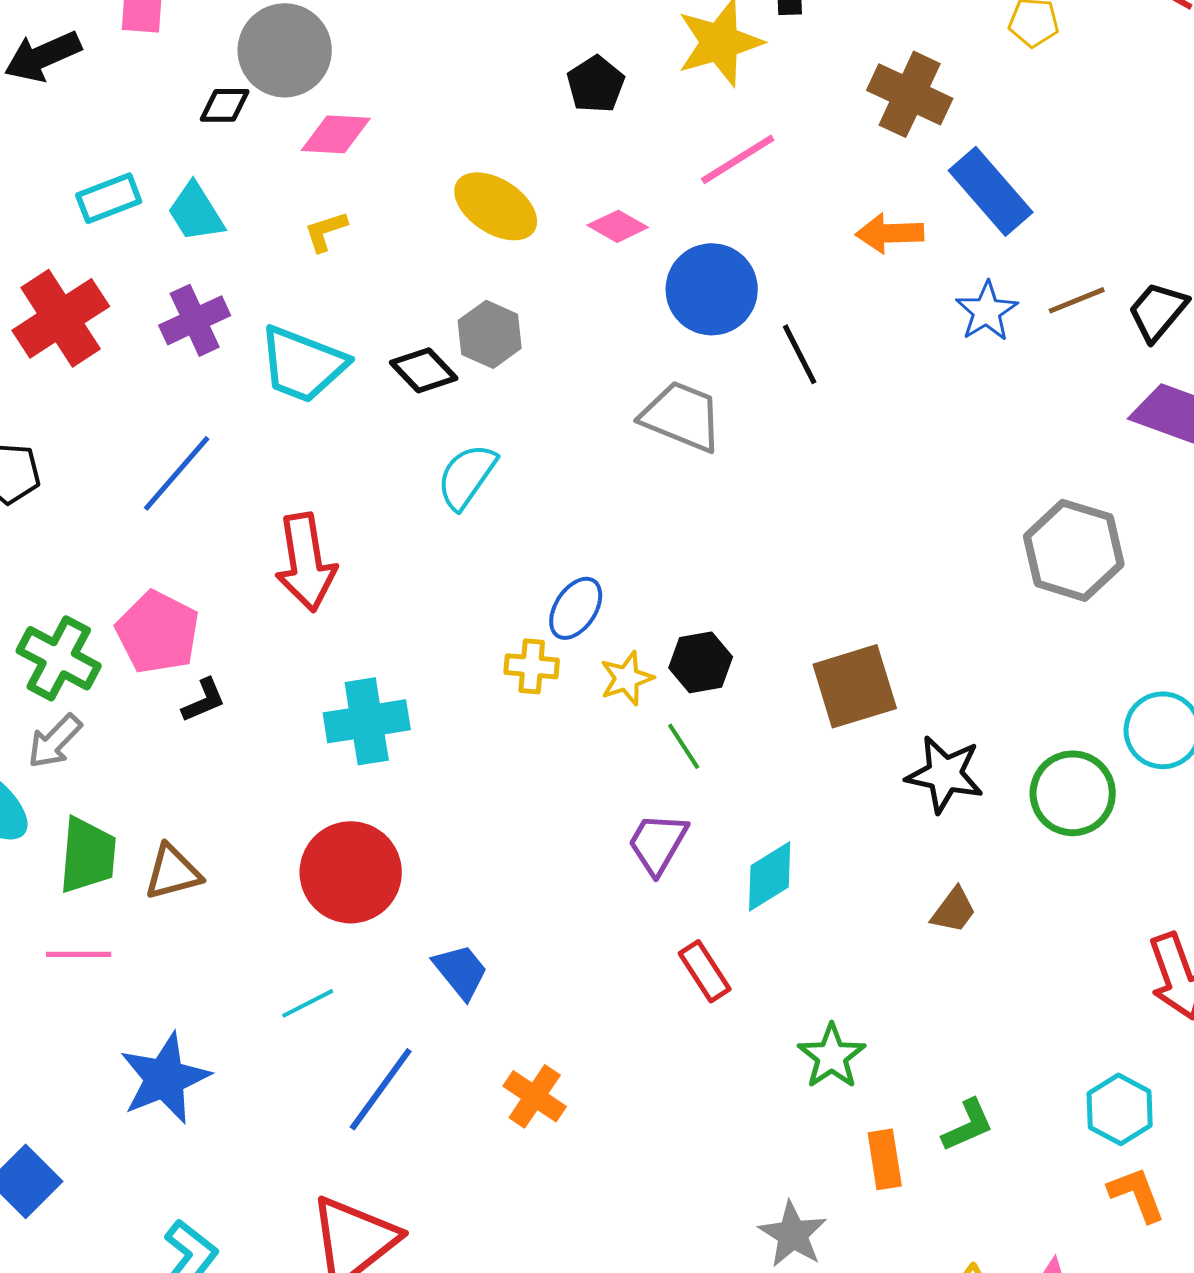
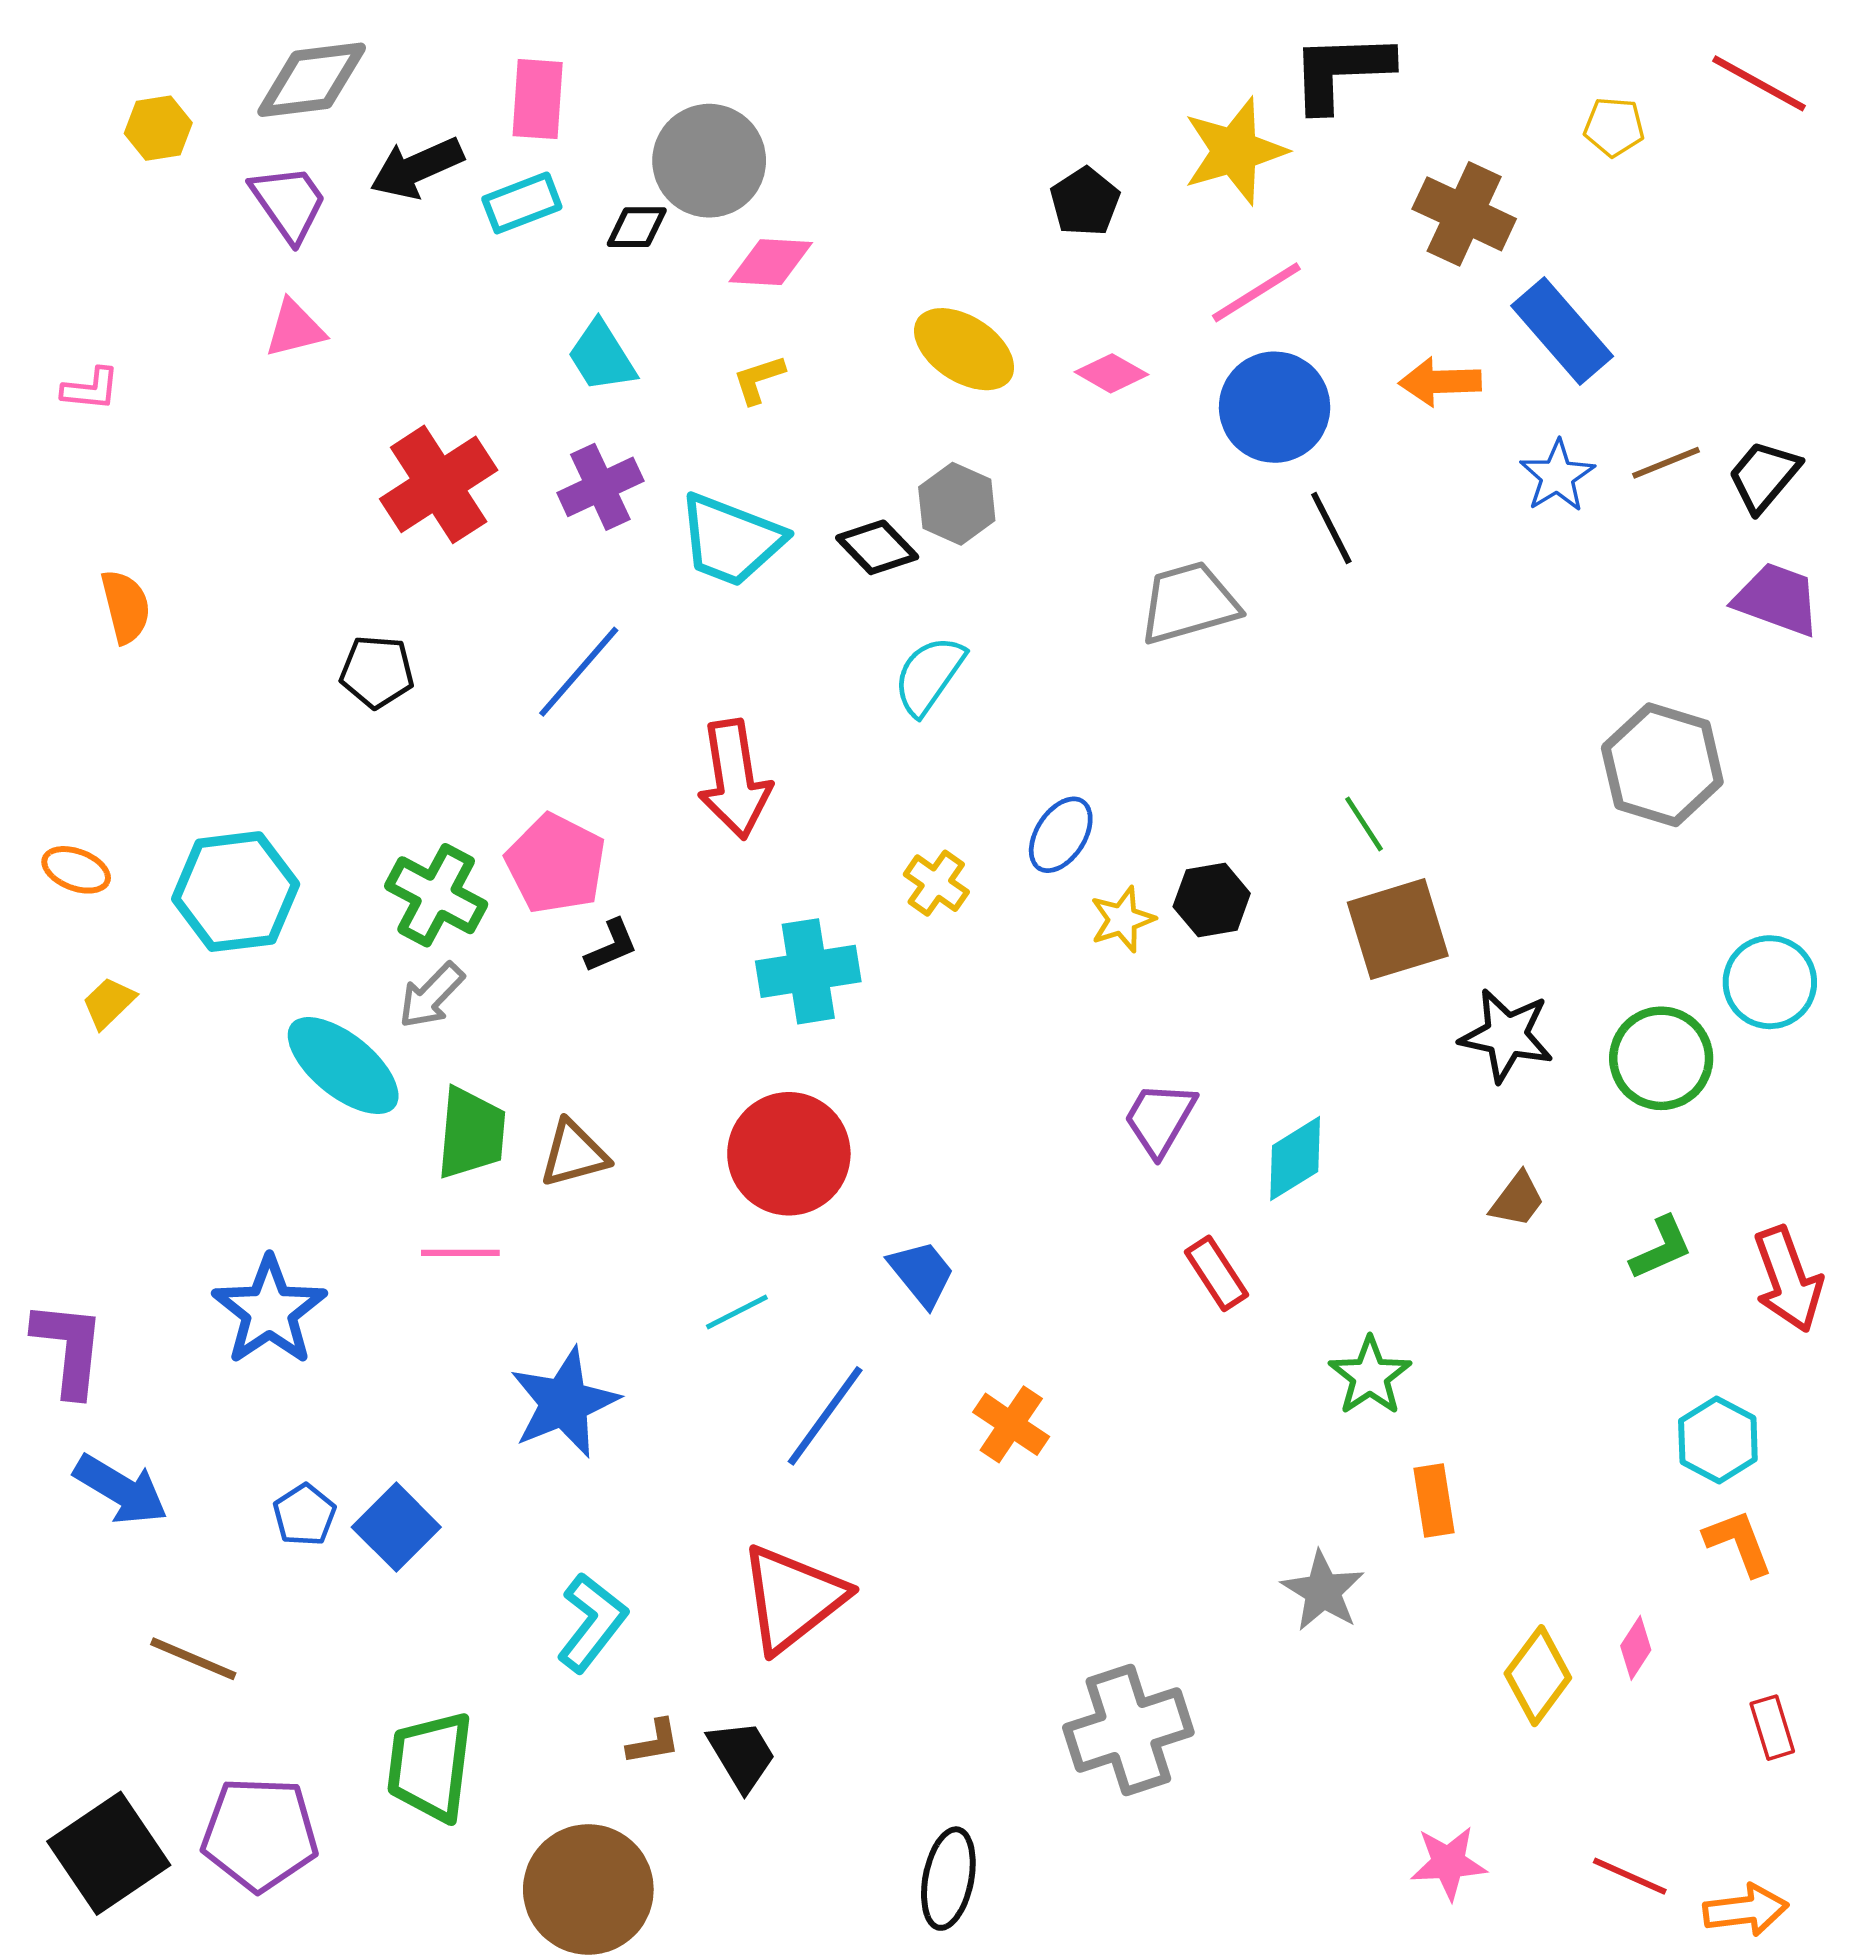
cyan rectangle: (109, 198) -> (522, 203), moved
blue circle: (712, 289) -> (1275, 407), moved
gray trapezoid: (682, 416) -> (1189, 603), turned -38
yellow cross: (532, 666) -> (936, 883), moved, turned 30
green line: (684, 746) -> (1364, 824), moved
green L-shape: (968, 1125) -> (1661, 1248), moved

